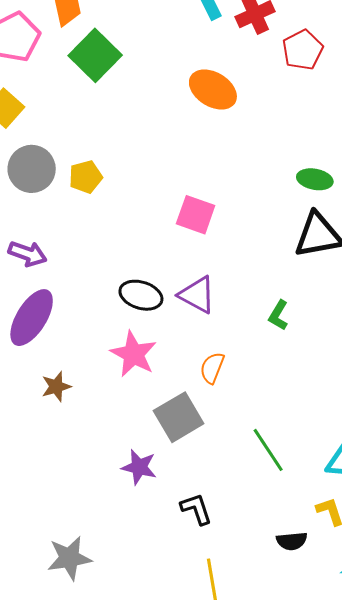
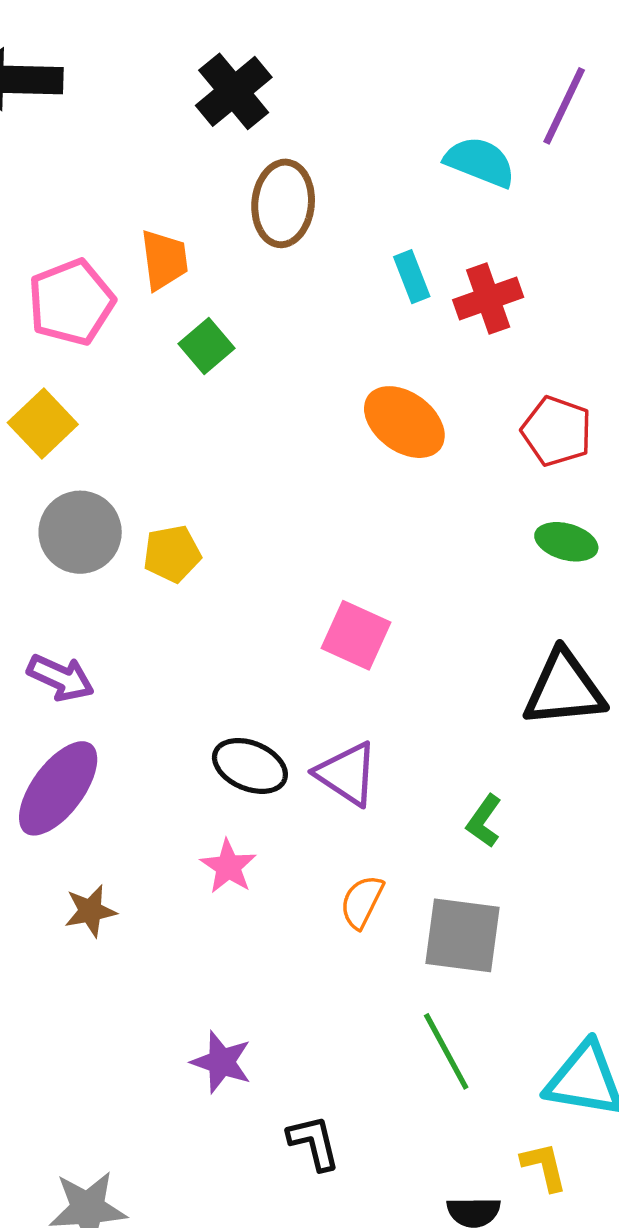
red pentagon: (303, 50) -> (557, 431), moved, turned -30
green square: (95, 55) -> (206, 346), size x0.6
green ellipse: (315, 179) -> (566, 542), moved
pink star: (133, 354) -> (228, 867), size x0.7
gray square: (179, 417) -> (462, 935), moved, turned 33

